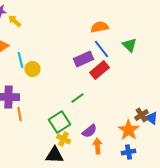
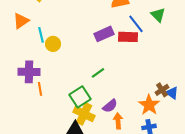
green triangle: (130, 45) -> (158, 15), moved
blue line: (102, 49) -> (136, 24), moved
red rectangle: (100, 70) -> (128, 37), moved, turned 42
yellow cross: (64, 139) -> (84, 114), size x1.5

